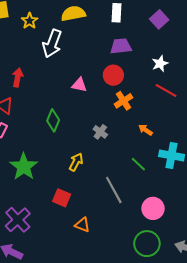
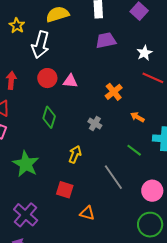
red circle: (113, 75) -> (47, 78), moved

